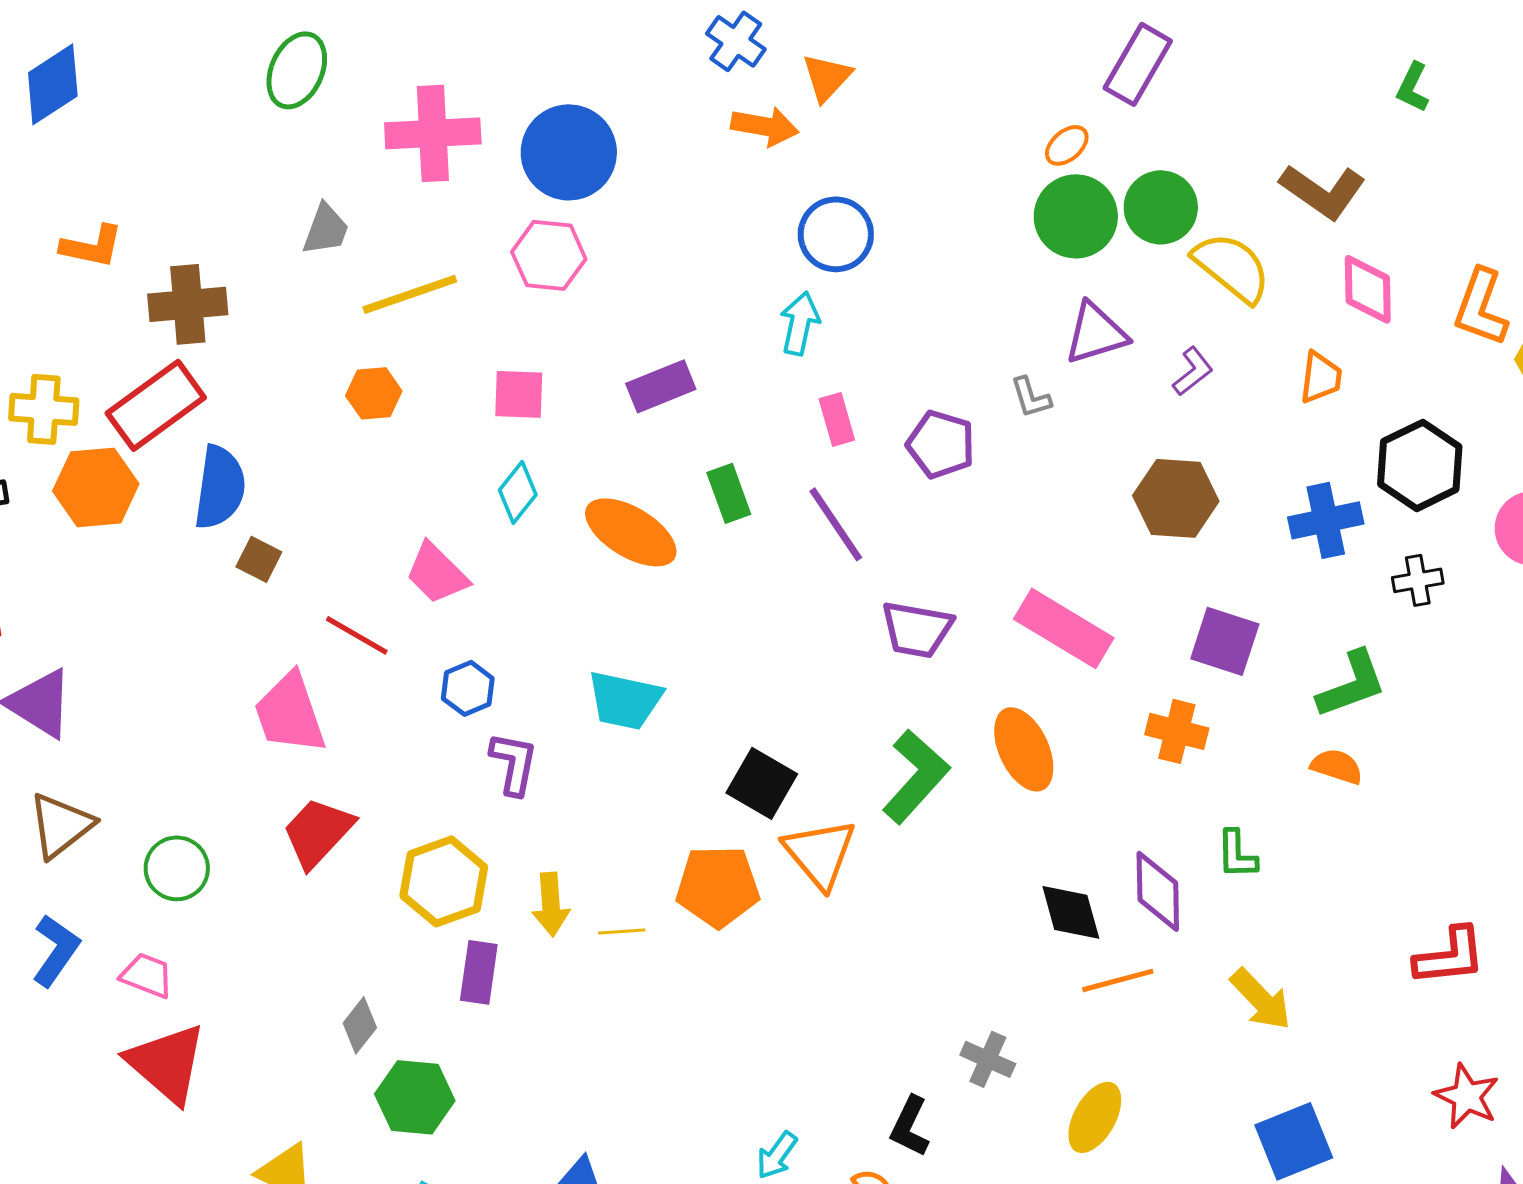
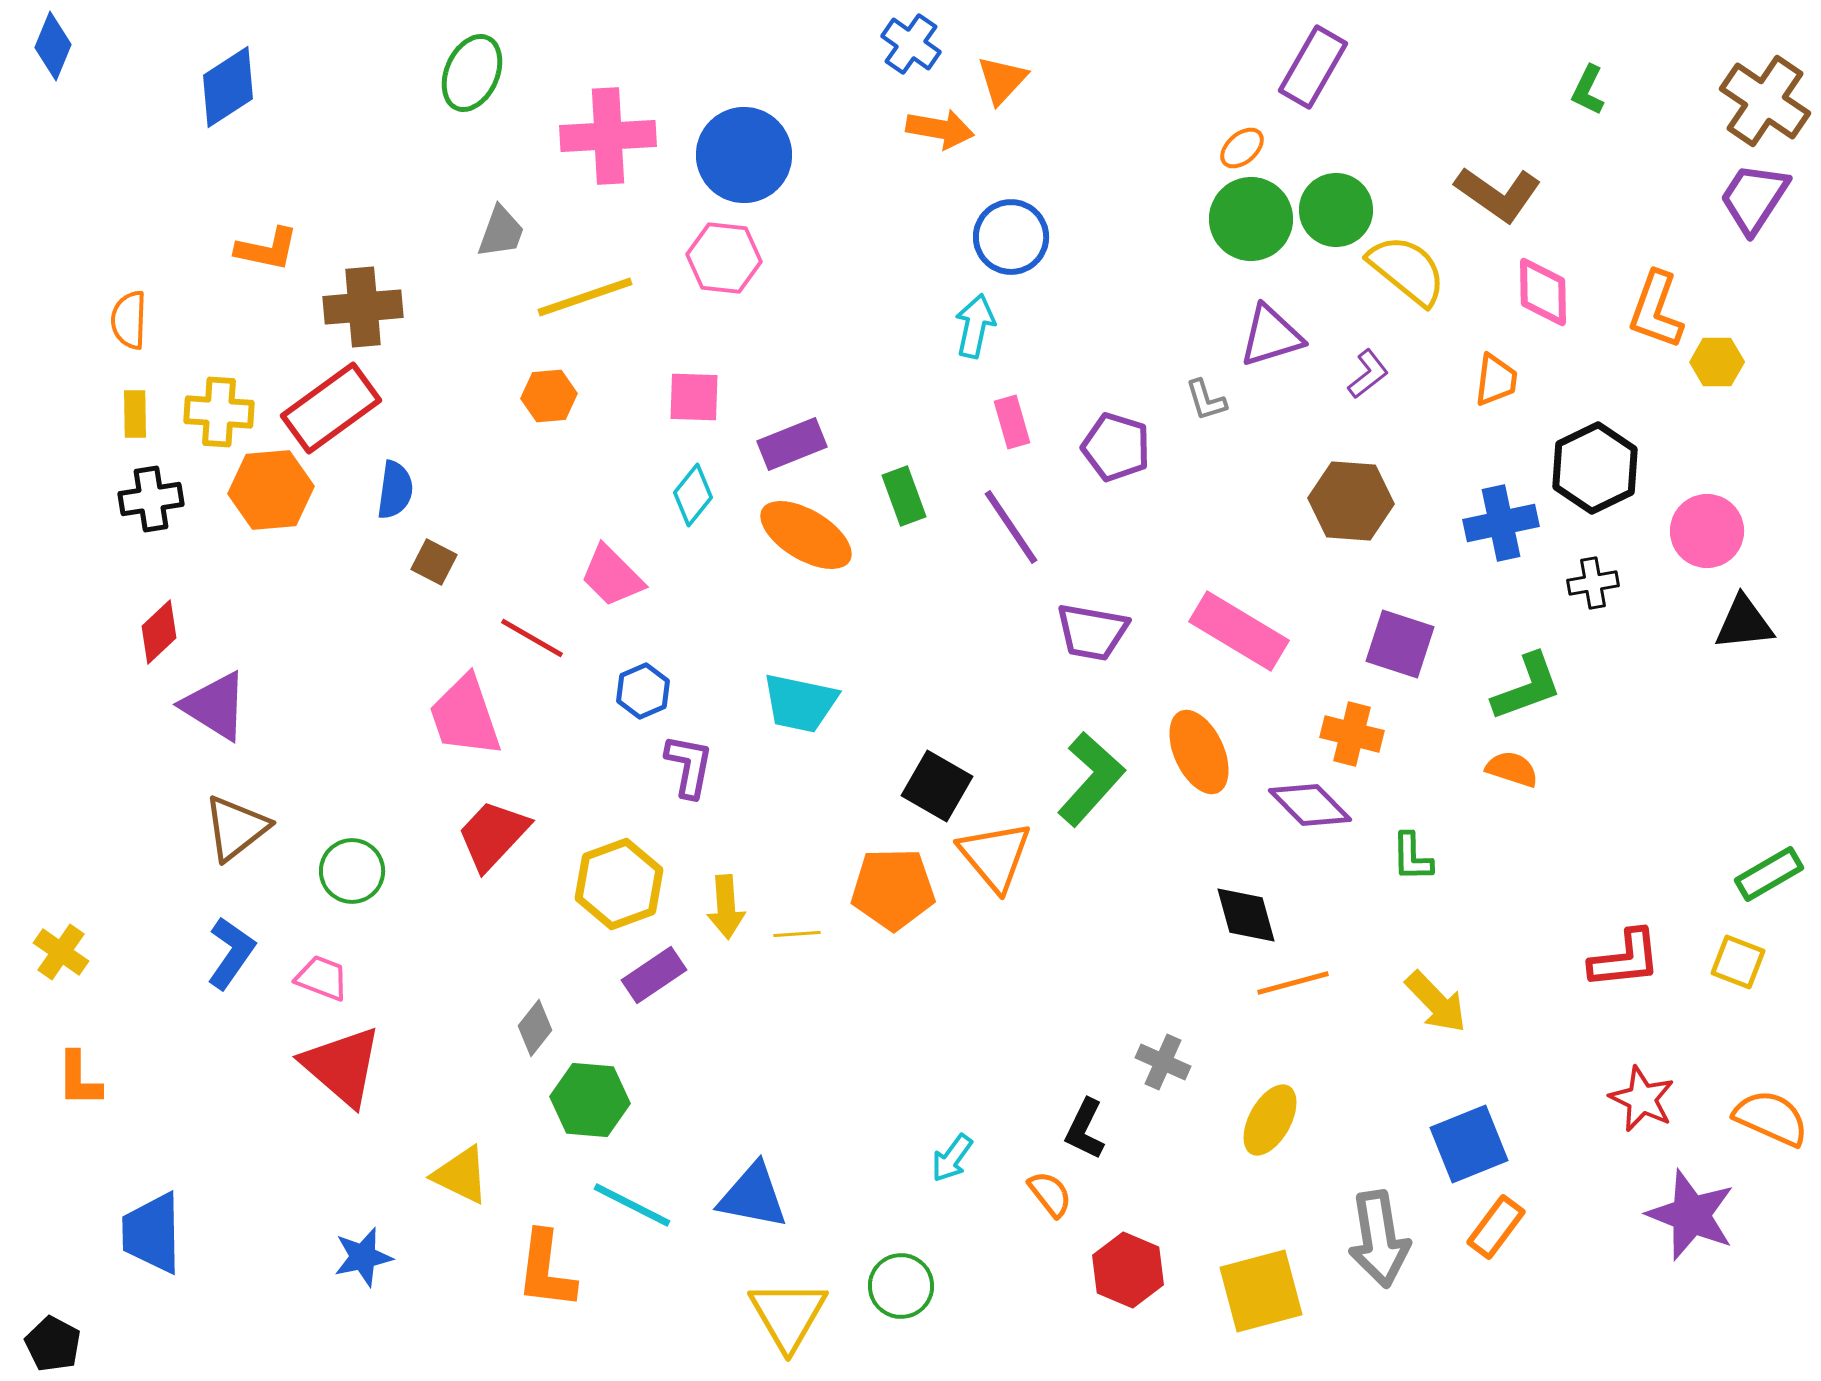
purple rectangle: (661, 386) -> (792, 444), moved
blue semicircle: (220, 487) -> (395, 490), size x0.7
purple diamond: (1158, 891) -> (1310, 805), moved, turned -44
purple rectangle: (479, 972) -> (654, 975), turned 48

